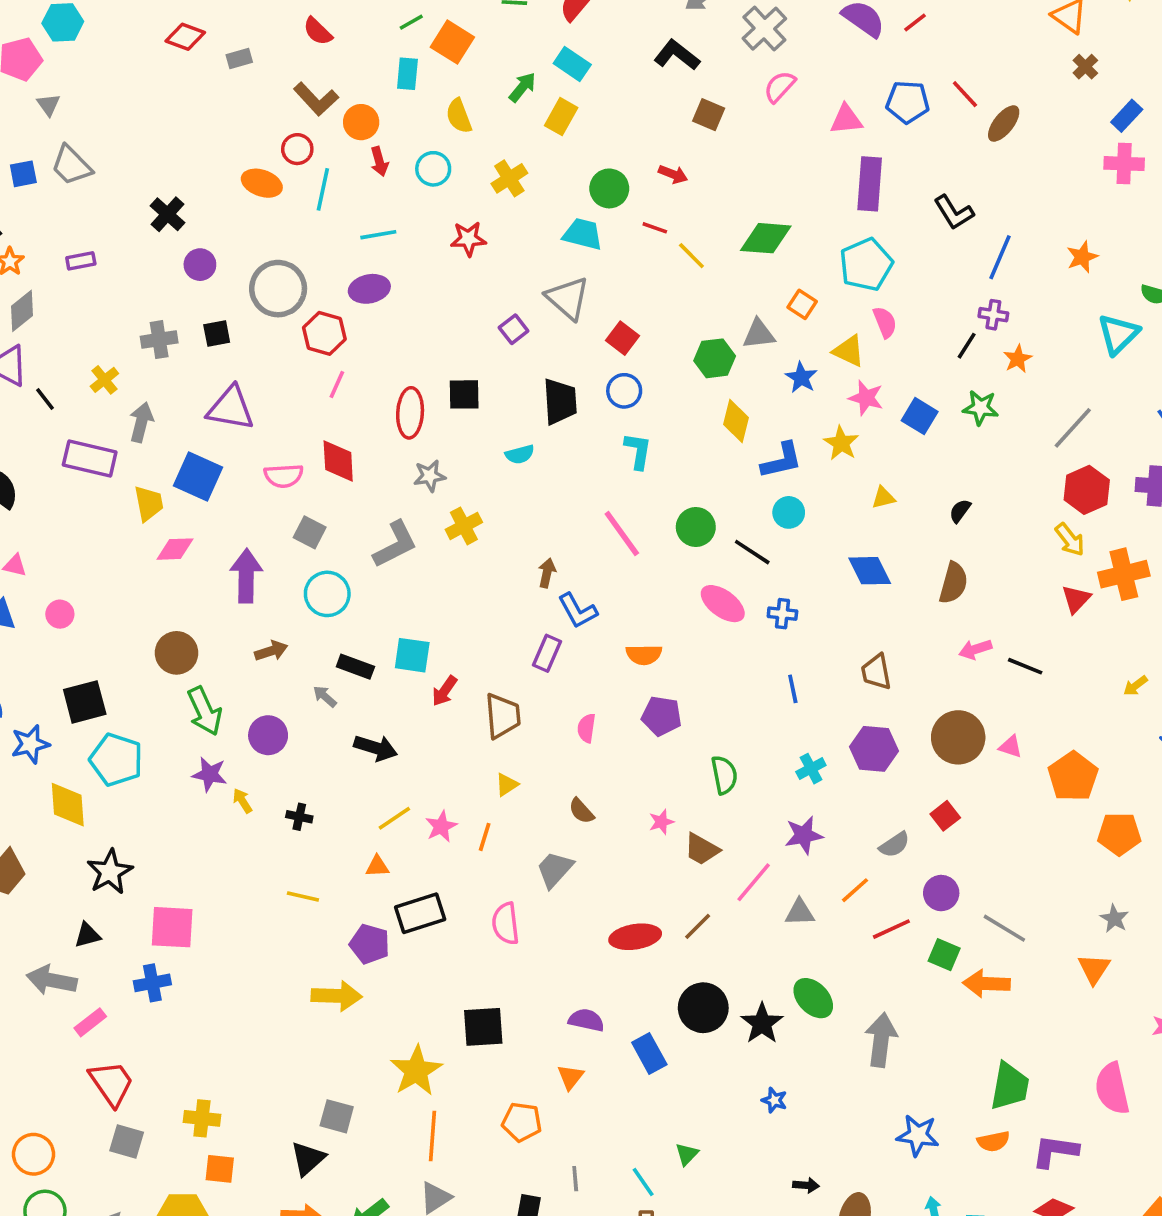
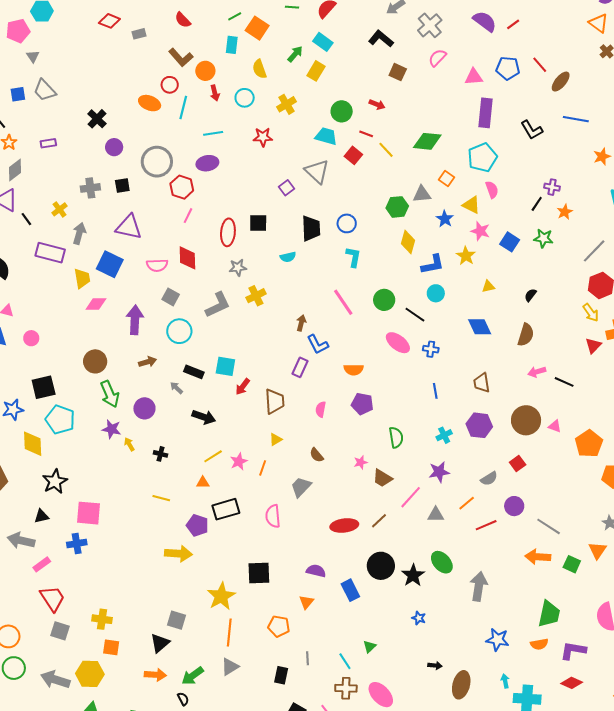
blue line: (1000, 257) -> (576, 119), moved, turned 75
red square: (622, 338) -> (353, 155), moved
green square: (944, 955) -> (572, 564), moved

